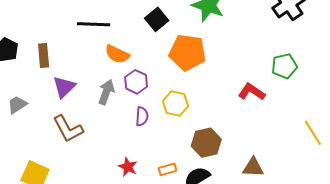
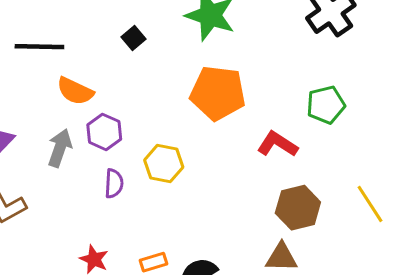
black square: (157, 19) -> (133, 38), size x0.7
orange pentagon: (188, 52) -> (218, 93), moved
brown hexagon: (206, 143) -> (298, 208), moved

